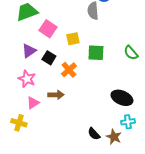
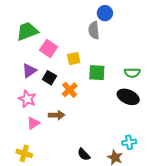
green semicircle: (131, 53) -> (132, 73), turned -49
black ellipse: (122, 98) -> (128, 97), moved
yellow cross: (19, 123) -> (24, 153), moved
black semicircle: (94, 134) -> (84, 154), moved

